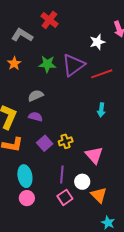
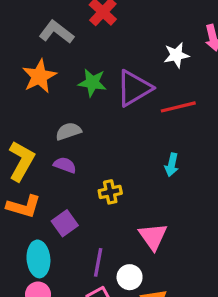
orange star: (14, 63) -> (39, 76), size x1.5
yellow cross: (66, 141) -> (110, 192), moved
purple square: (45, 143) -> (65, 223), moved

